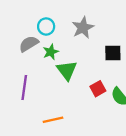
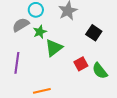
black square: (113, 53) -> (94, 33), turned 35
green triangle: (67, 70) -> (54, 48), turned 30

